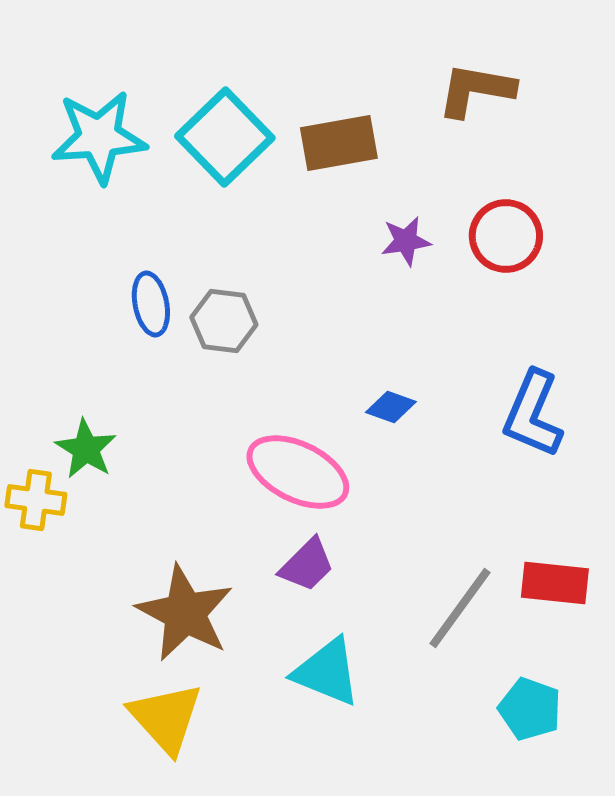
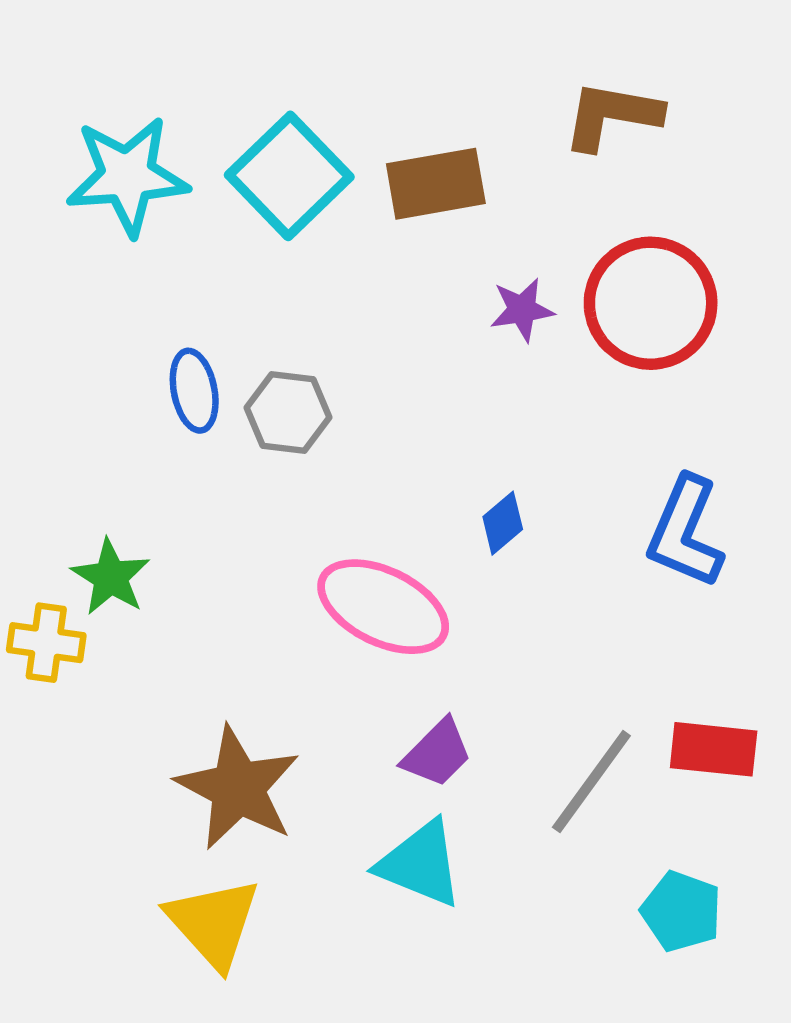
red circle: (506, 236) -> (651, 303), size x1.4
blue diamond: (391, 407) -> (503, 523), turned -60
purple trapezoid: (307, 565) -> (437, 753), moved

